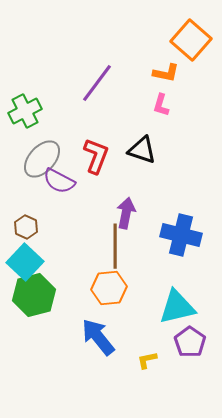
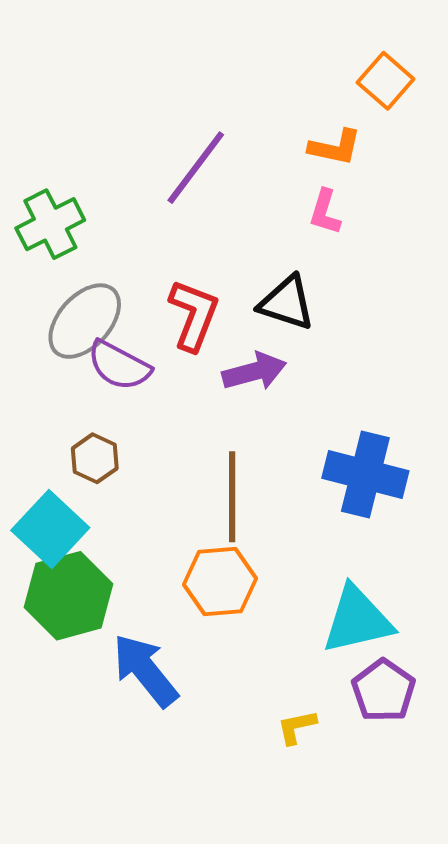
orange square: (191, 40) -> (386, 81), size x0.7
purple arrow: (126, 213) -> (254, 372), moved, turned 64
brown hexagon: (26, 227) -> (95, 458), moved
blue arrow: (98, 337) -> (145, 670), moved

